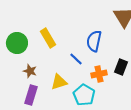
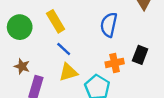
blue line: (76, 59) -> (64, 49), moved
brown star: (30, 71) -> (22, 66), moved

